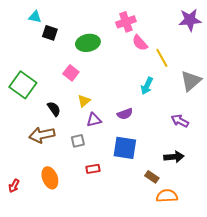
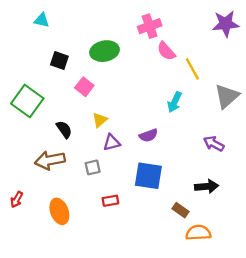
black square: (50, 33) -> (59, 61), moved
red arrow: (14, 186) -> (17, 199), moved

